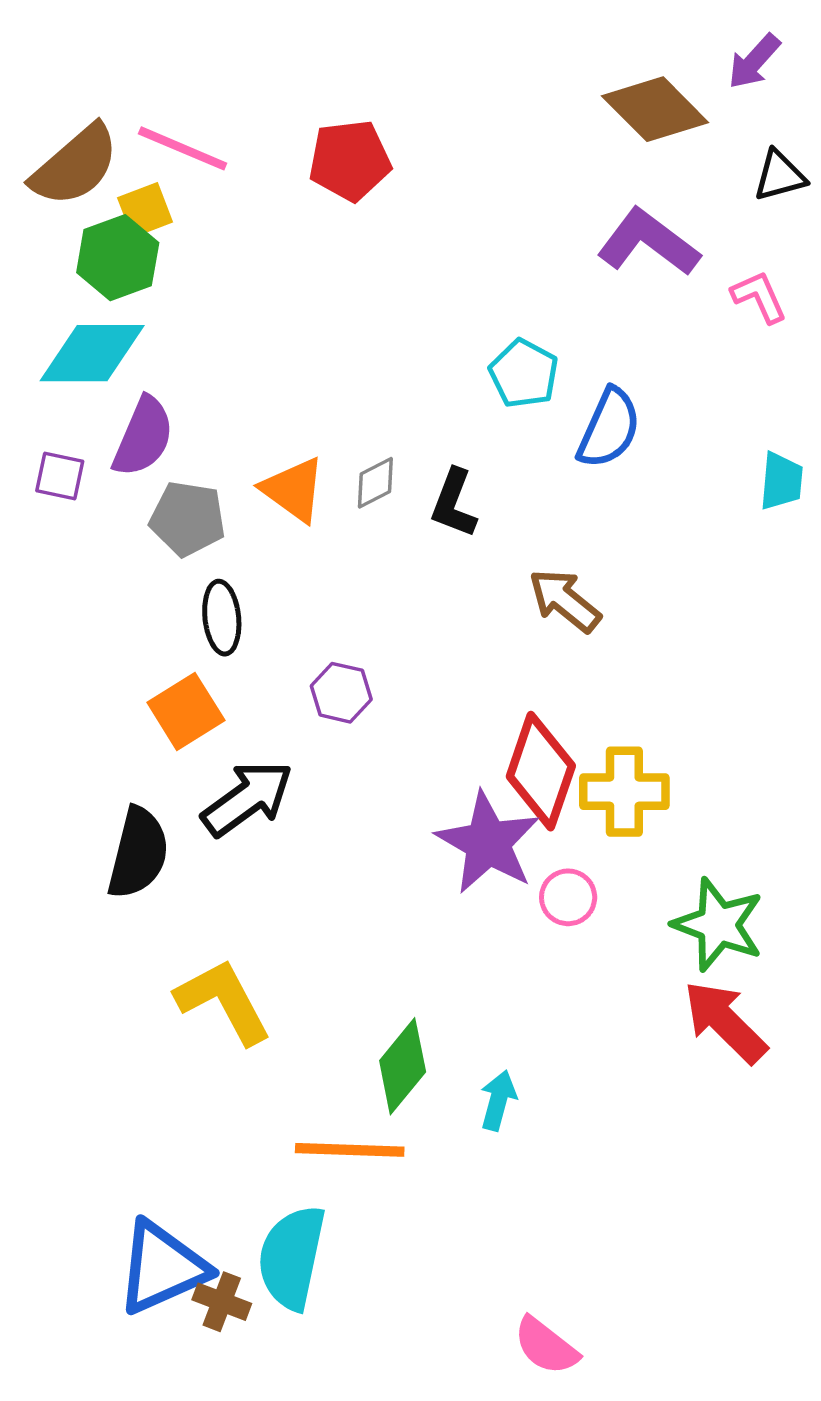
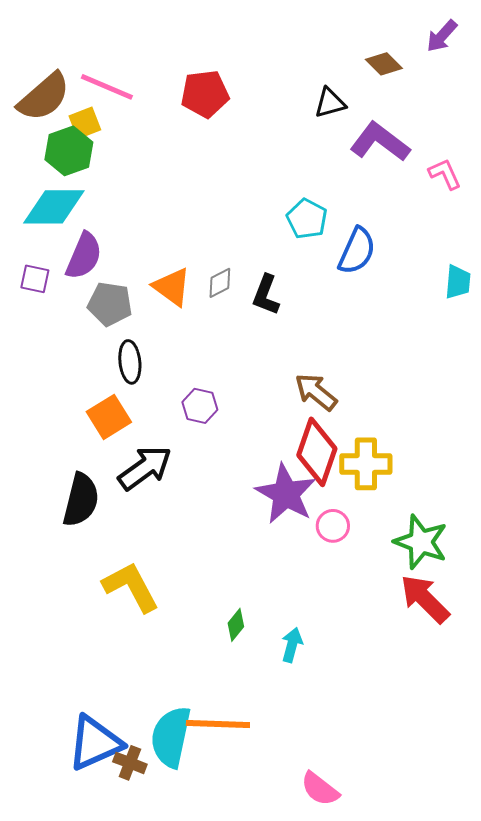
brown diamond: (655, 109) -> (384, 64), size x0.6
black triangle: (780, 176) -> (330, 103), moved
brown arrow: (565, 601) -> (316, 392), moved
green diamond: (403, 1066) -> (236, 625), size x0.6
orange line: (350, 1150) -> (218, 724), moved

